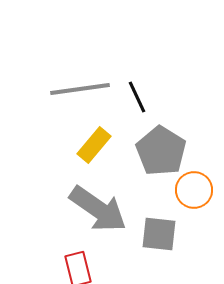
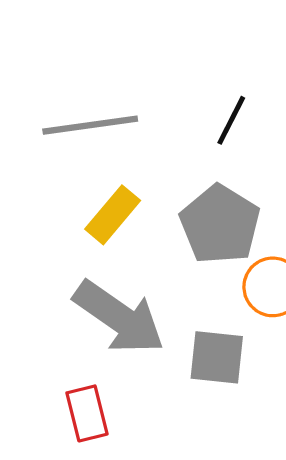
black line: (137, 97) -> (231, 120), moved, turned 52

